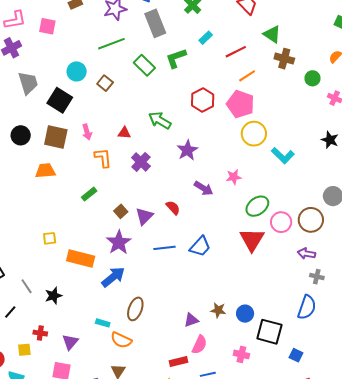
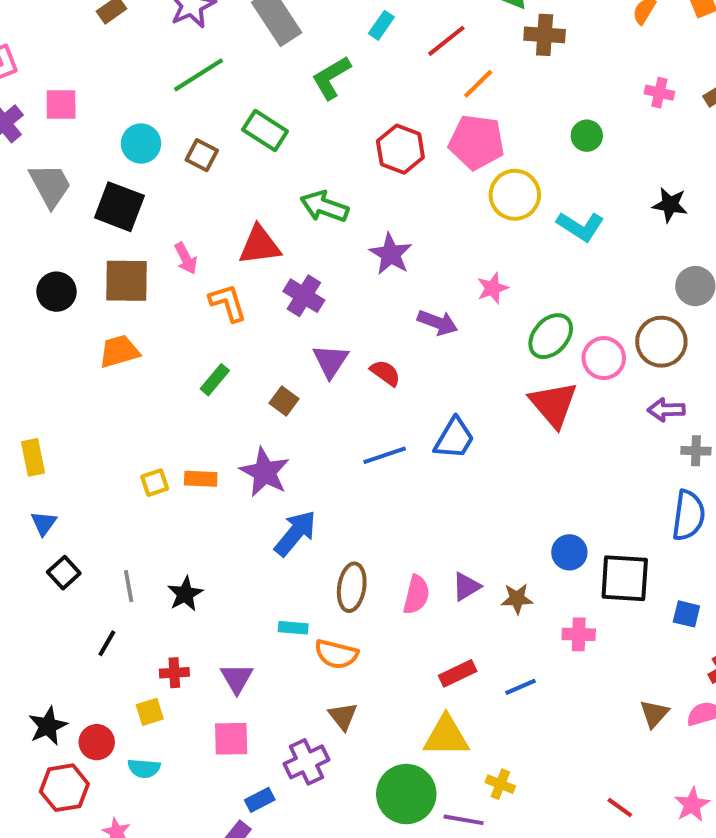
pink square: (47, 26) -> (61, 105), moved
green rectangle: (144, 65) -> (265, 130), moved
green circle: (313, 78) -> (587, 136), moved
red triangle: (124, 133) -> (260, 245), size x1.6
black star: (330, 140) -> (670, 205), moved
purple triangle: (144, 216) -> (331, 361), moved
purple star: (119, 242) -> (265, 472), moved
orange rectangle: (81, 259) -> (201, 479), moved, size x0.6
gray line: (27, 286) -> (129, 586), turned 35
brown star: (218, 310) -> (517, 599), moved
pink semicircle: (199, 345) -> (416, 595), moved

